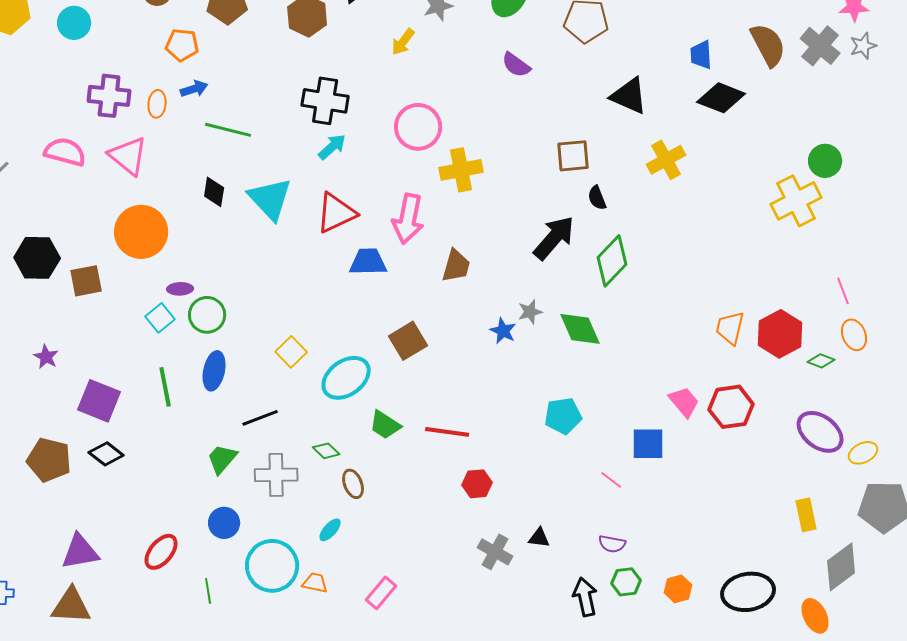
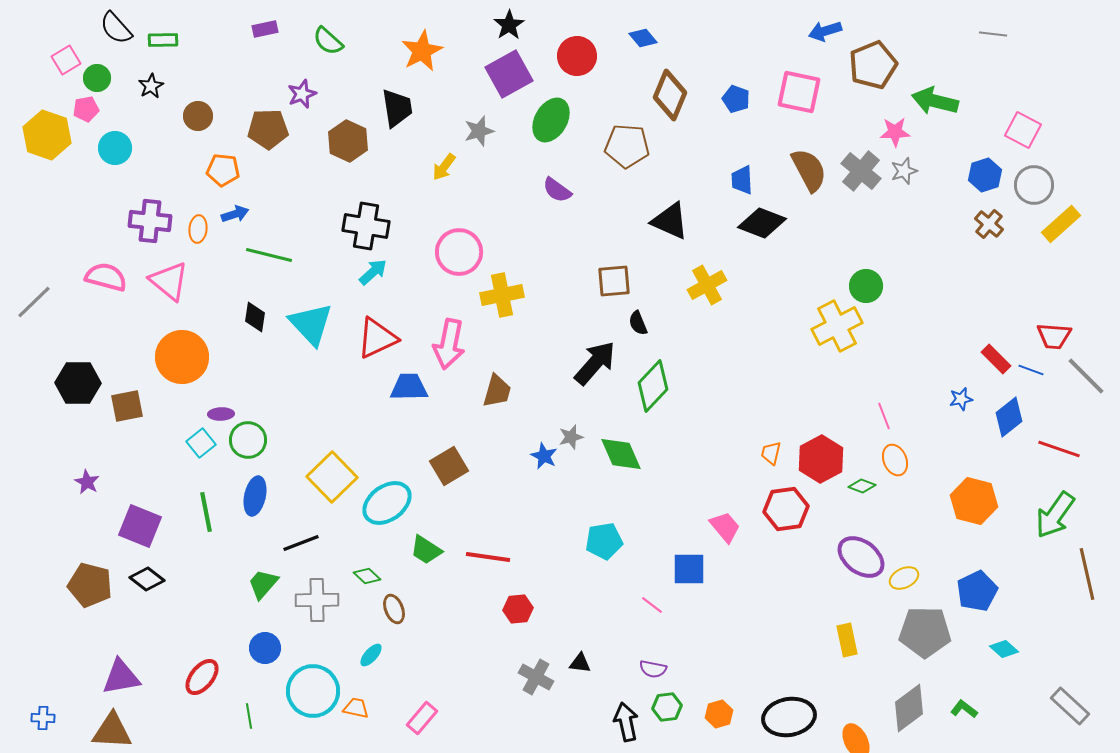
orange trapezoid: (730, 328) -> (771, 453), size x0.7
yellow square: (291, 352) -> (332, 477), size x1.6
red hexagon: (731, 407) -> (786, 509), moved
gray diamond: (841, 567) -> (909, 708), moved

